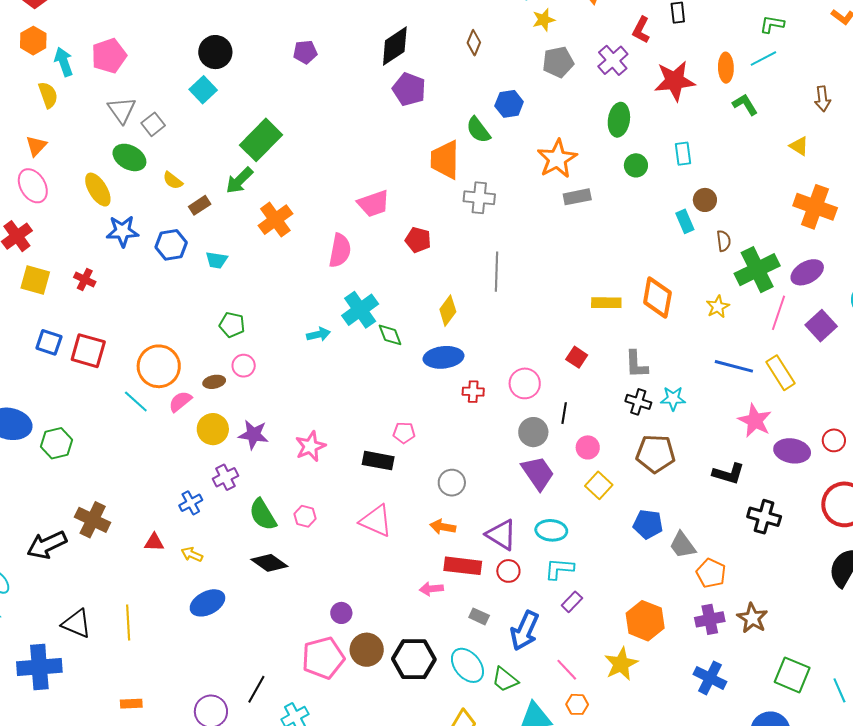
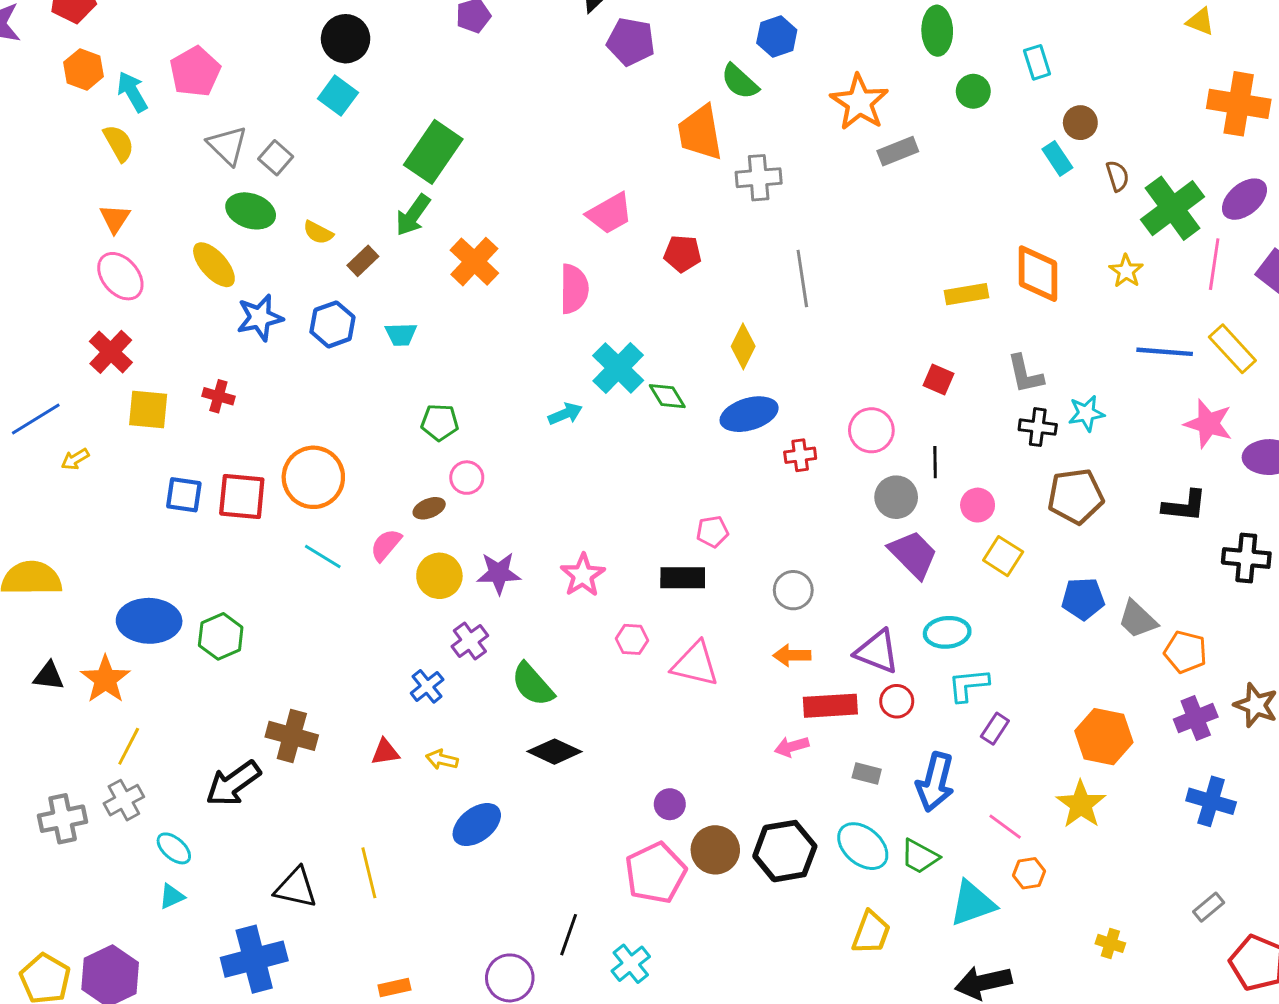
orange circle: (159, 366) -> (313, 477), moved
pink hexagon: (305, 516) -> (632, 639), moved

